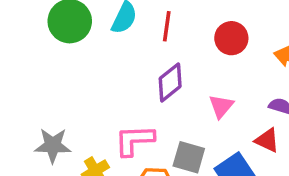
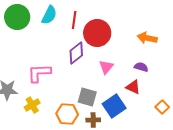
red circle: (231, 38) -> (97, 33), moved, size x1.4
pink L-shape: (134, 140) -> (39, 73), moved

